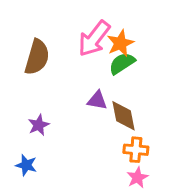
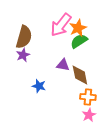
purple star: (39, 125) -> (23, 55), moved
blue star: (26, 165) -> (39, 86), moved

